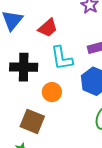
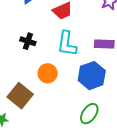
black cross: (24, 67) -> (28, 41), size x0.6

